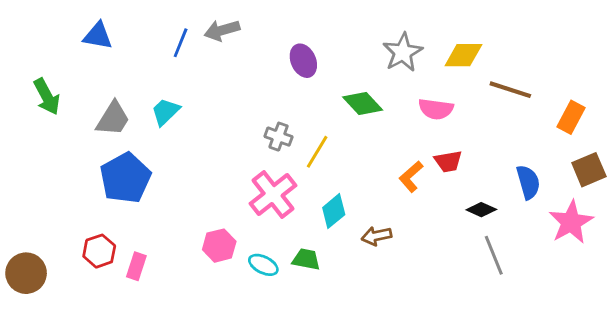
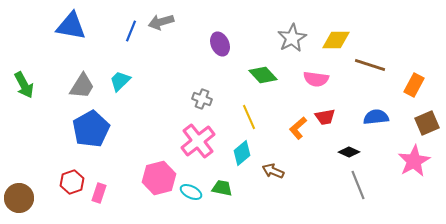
blue triangle: (98, 36) -> (71, 26), size x1.4
green arrow: (47, 97) -> (24, 85), moved
yellow line: (317, 152) -> (249, 117), moved, turned -55
blue semicircle: (528, 182) -> (376, 117), moved, turned -80
brown arrow: (376, 236) -> (273, 171), turned 35
pink hexagon: (219, 246) -> (159, 178), size x1.4

